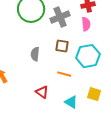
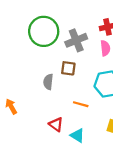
brown square: (62, 46) -> (68, 68), moved
cyan triangle: (71, 102) -> (77, 136), moved

